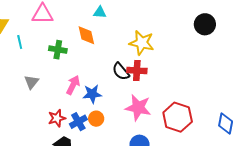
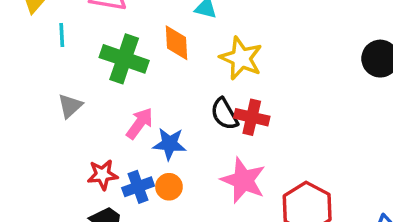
yellow star: (142, 43) -> (241, 58), moved
green cross: (58, 50) -> (124, 59), size x1.5

